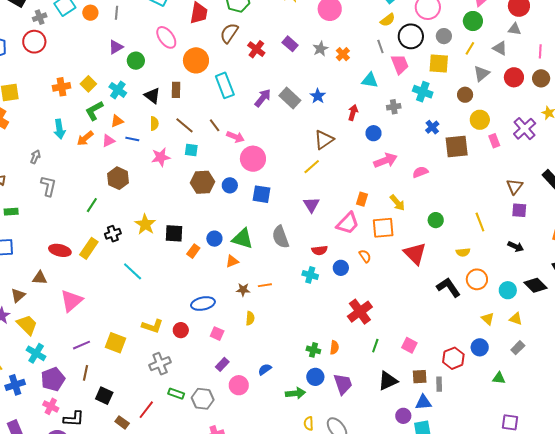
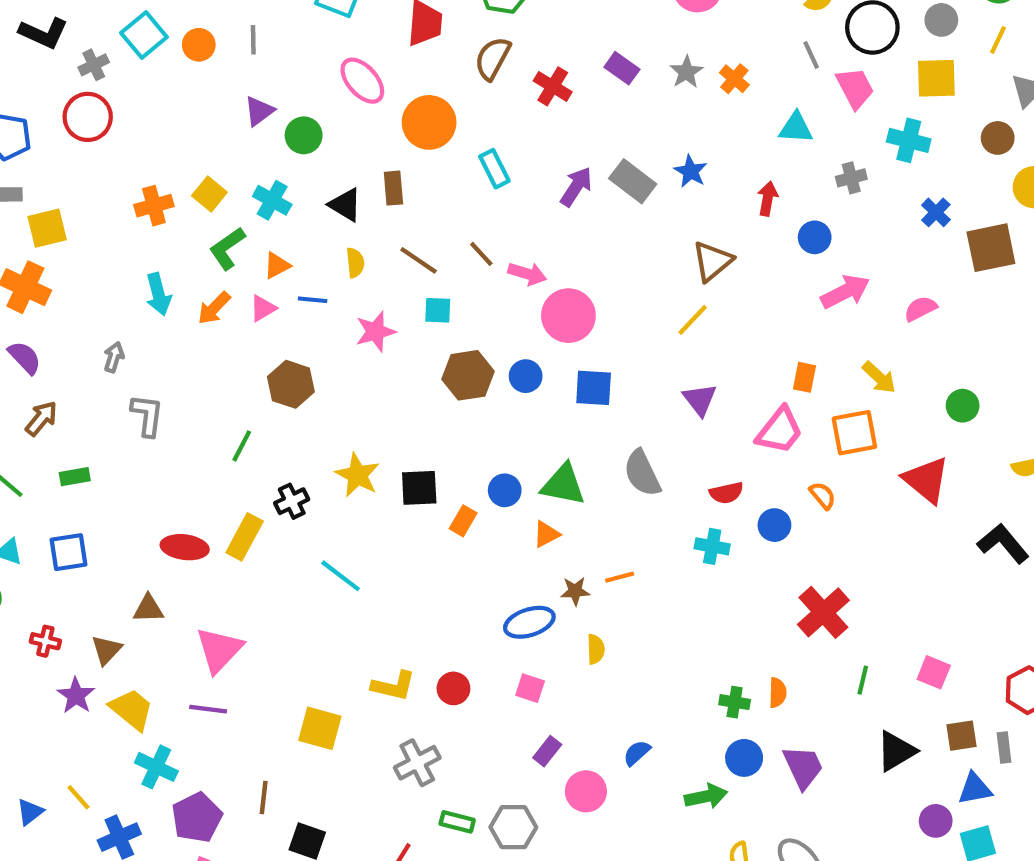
cyan rectangle: (225, 85) -> (494, 169), size x0.7
blue ellipse: (203, 304) -> (529, 622), moved
purple line: (82, 345) -> (208, 709), moved, turned 36

